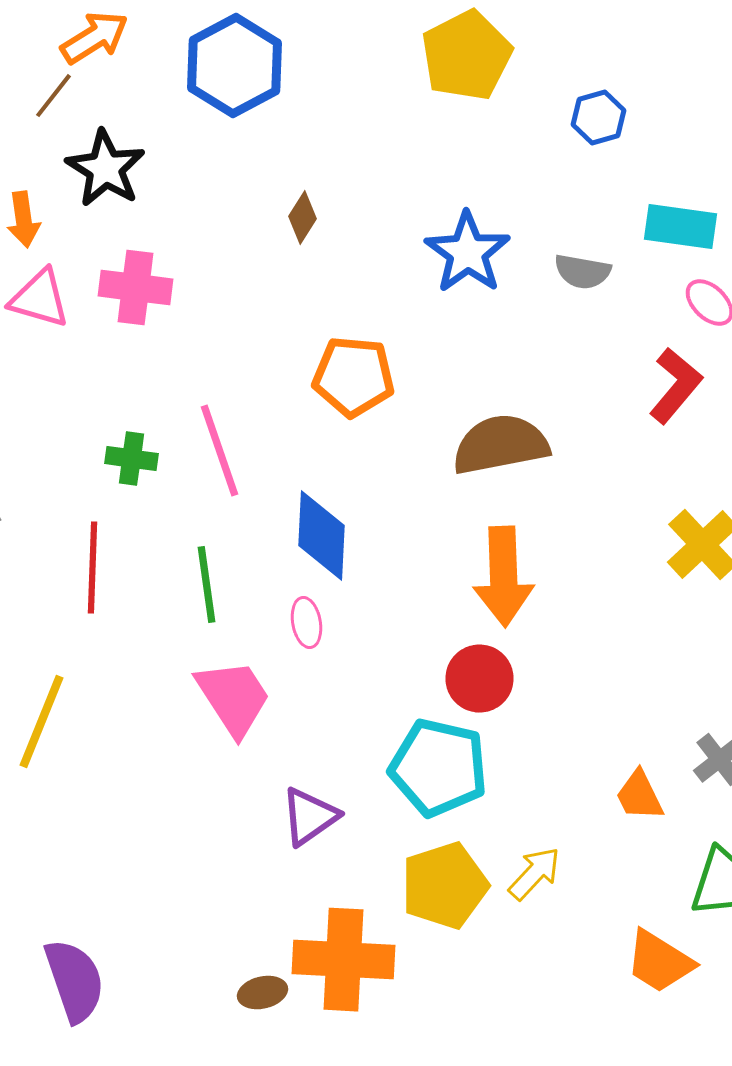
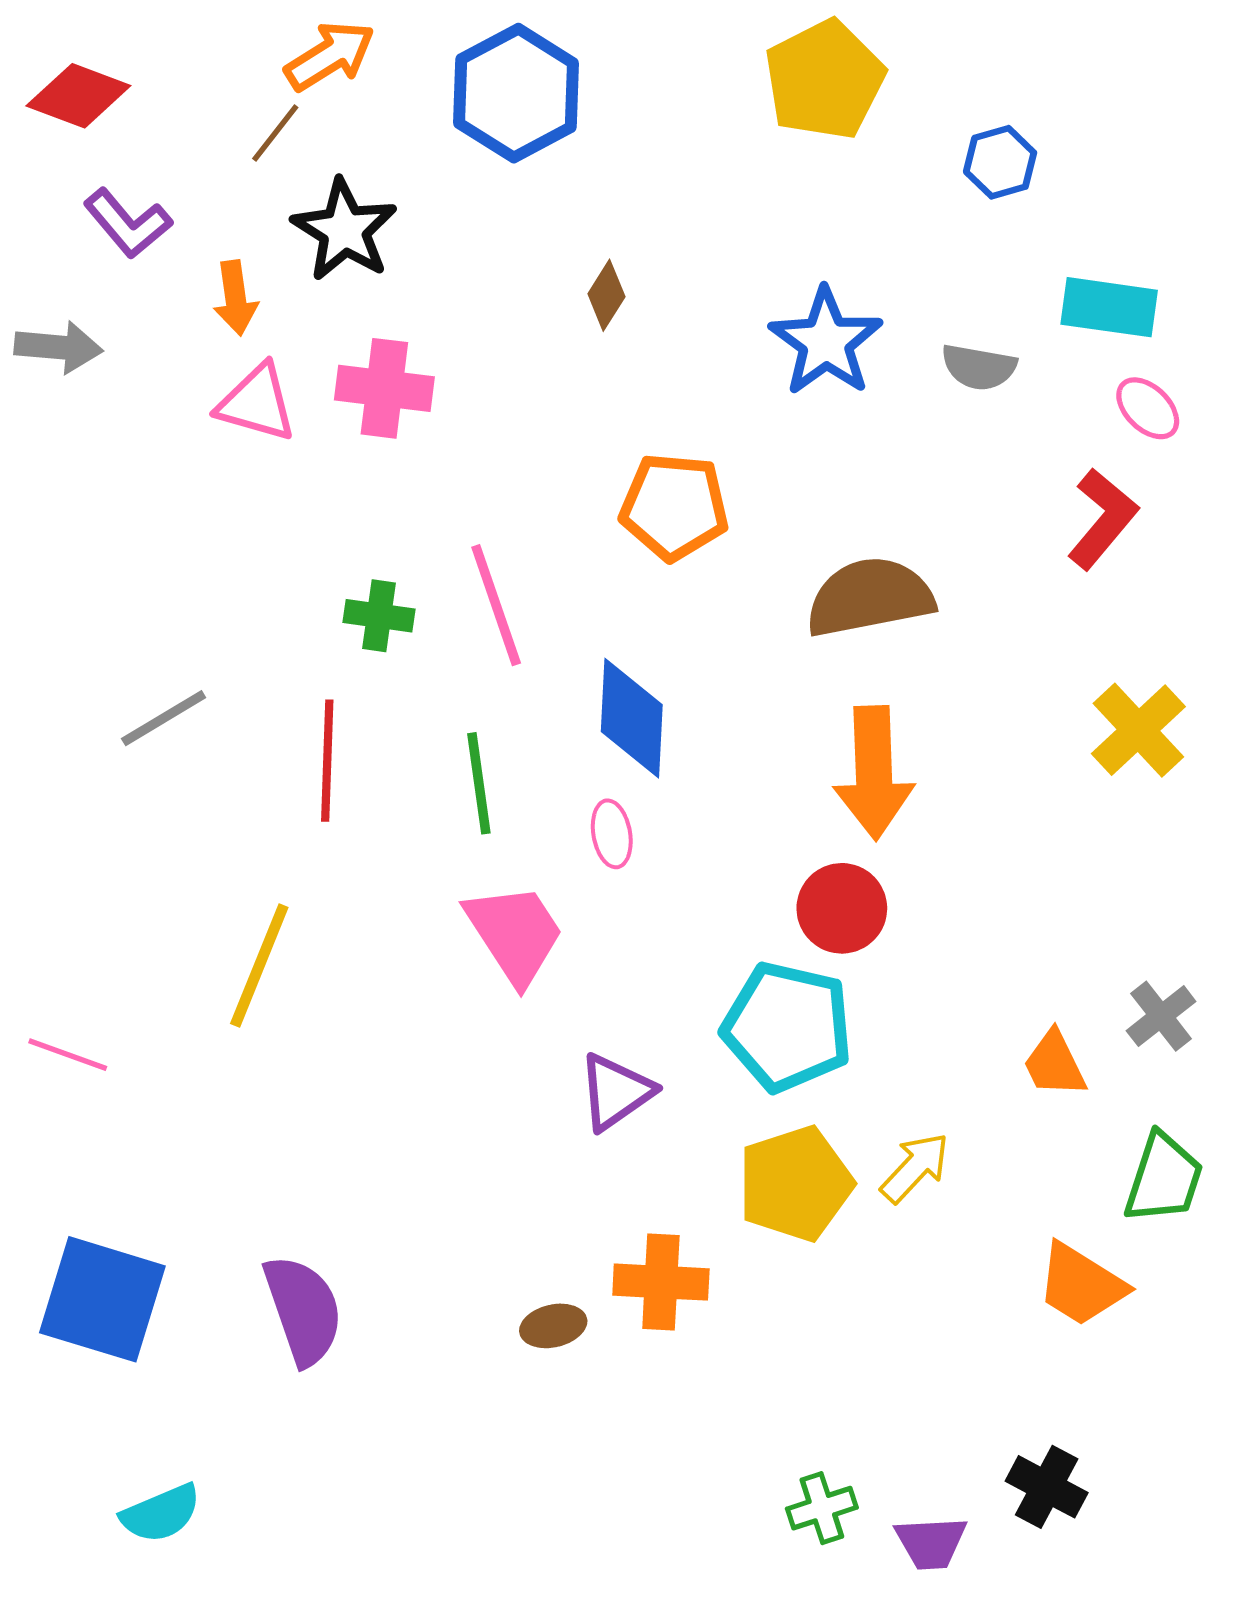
orange cross: (344, 960) -> (661, 1282), size x0.7

